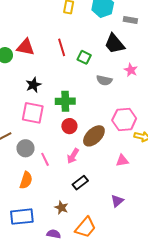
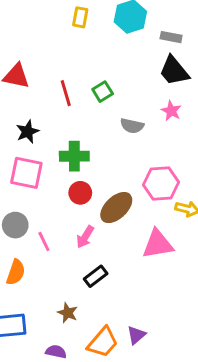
black trapezoid: (115, 44) -> (174, 71), moved
red line: (62, 47) -> (66, 93), moved
green square: (84, 57) -> (103, 92), turned 32
pink triangle: (122, 161) -> (158, 244), size x1.6
purple triangle: (117, 201) -> (136, 335), moved

